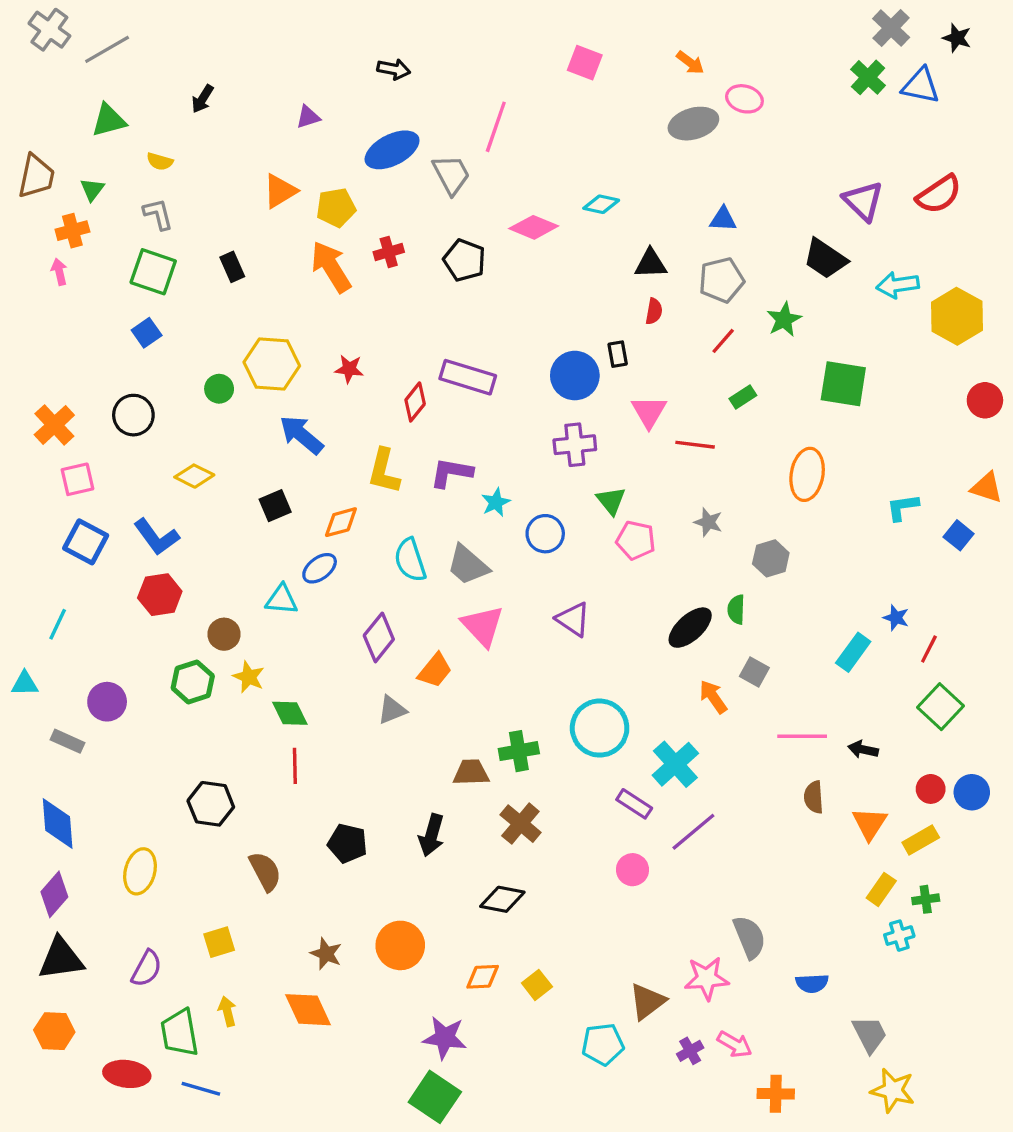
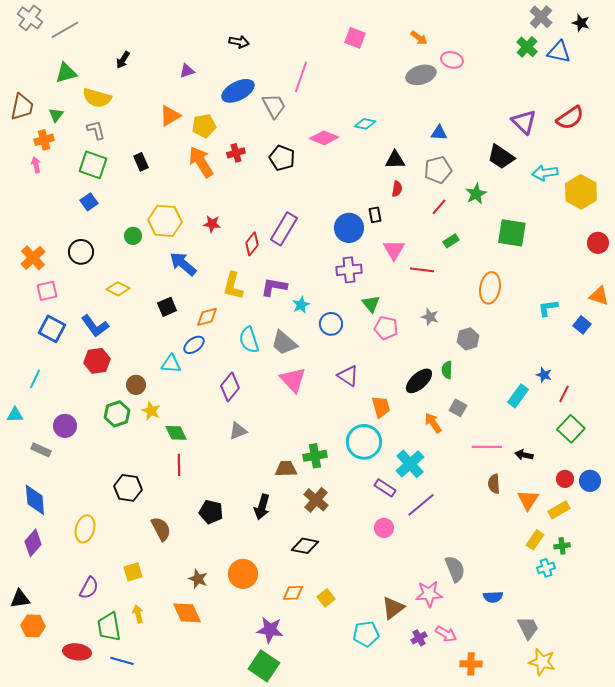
yellow semicircle: (160, 161) -> (97, 98), size x1.8
purple rectangle: (468, 377) -> (284, 229), turned -76
orange trapezoid: (435, 670) -> (381, 407), moved, turned -55
black triangle: (61, 959) -> (20, 599), moved, size x0.7

